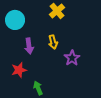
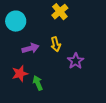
purple arrow: (29, 46) -> (30, 48), turned -98
green arrow: (38, 88) -> (38, 83), moved

